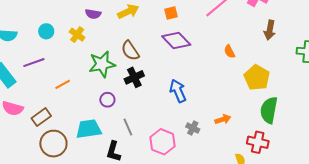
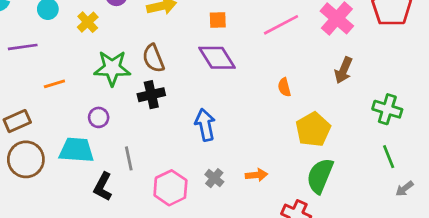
purple circle: (107, 100) -> (99, 117), moved

